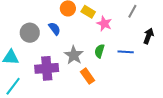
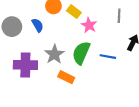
gray line: (132, 11) -> (119, 16), turned -32
green semicircle: (99, 51) -> (81, 53), size x1.6
orange rectangle: (87, 76) -> (66, 77), turned -35

